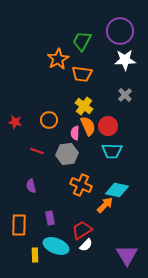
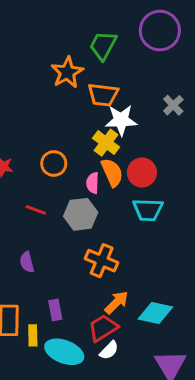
white star: (125, 60) -> (121, 120), moved
gray cross: (125, 95) -> (173, 105), moved
cyan diamond: (117, 190) -> (155, 313), moved
orange arrow: (105, 205) -> (117, 302), moved
yellow rectangle: (35, 255) -> (33, 335), moved

